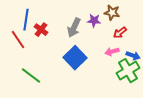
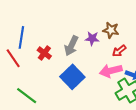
red cross: (41, 30) -> (44, 53), moved
pink arrow: (112, 52) -> (111, 71), size x1.5

